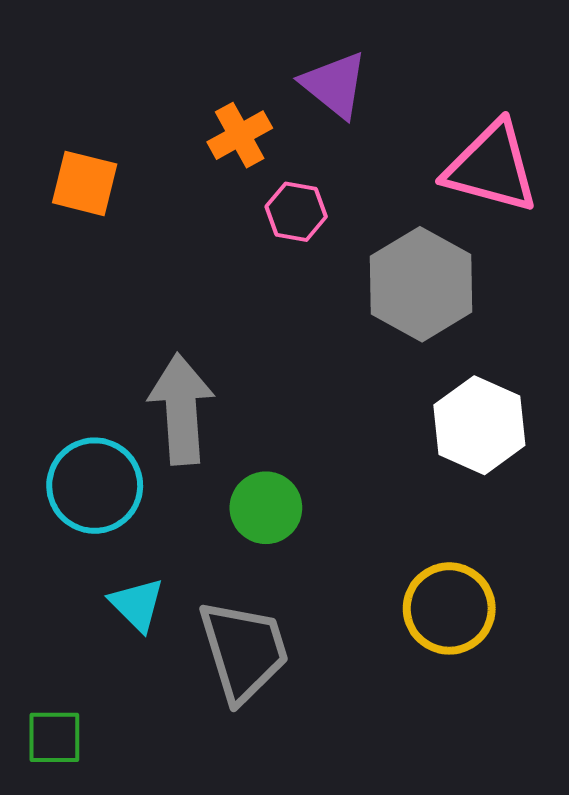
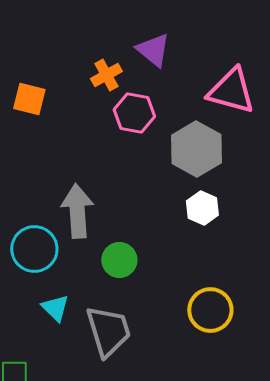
pink hexagon: (296, 212) -> (134, 113), size x1.4
white hexagon: (479, 425) -> (202, 208), moved, size x0.7

